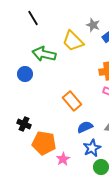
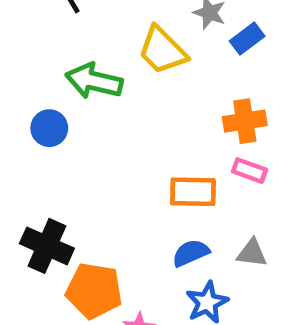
orange rectangle: (72, 101) -> (193, 192), moved, turned -48
black cross: (24, 124) -> (47, 246), size x1.5

